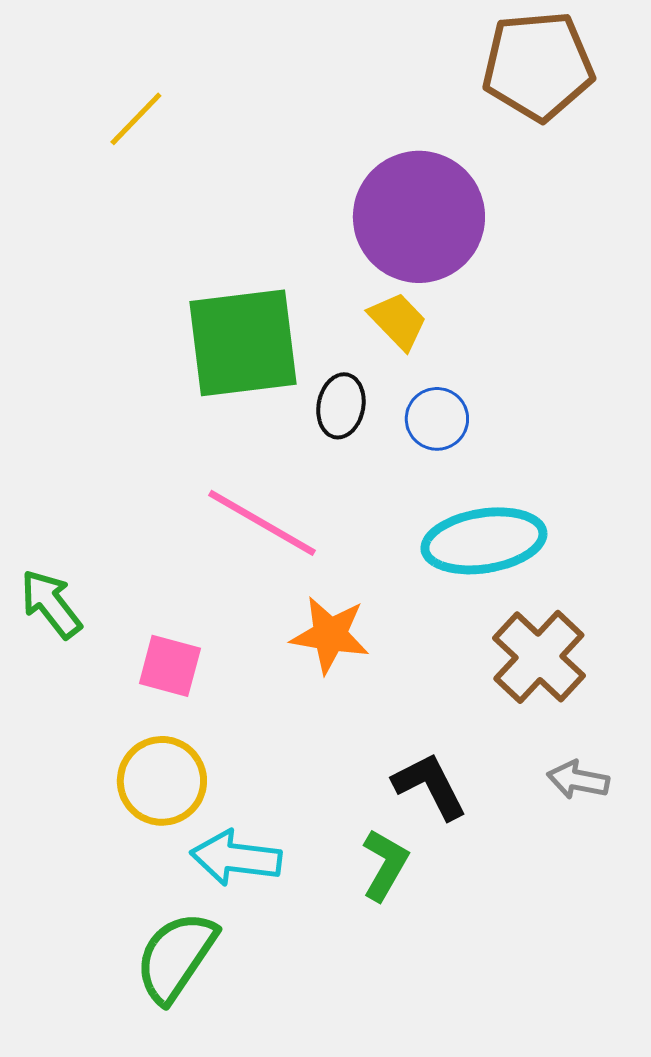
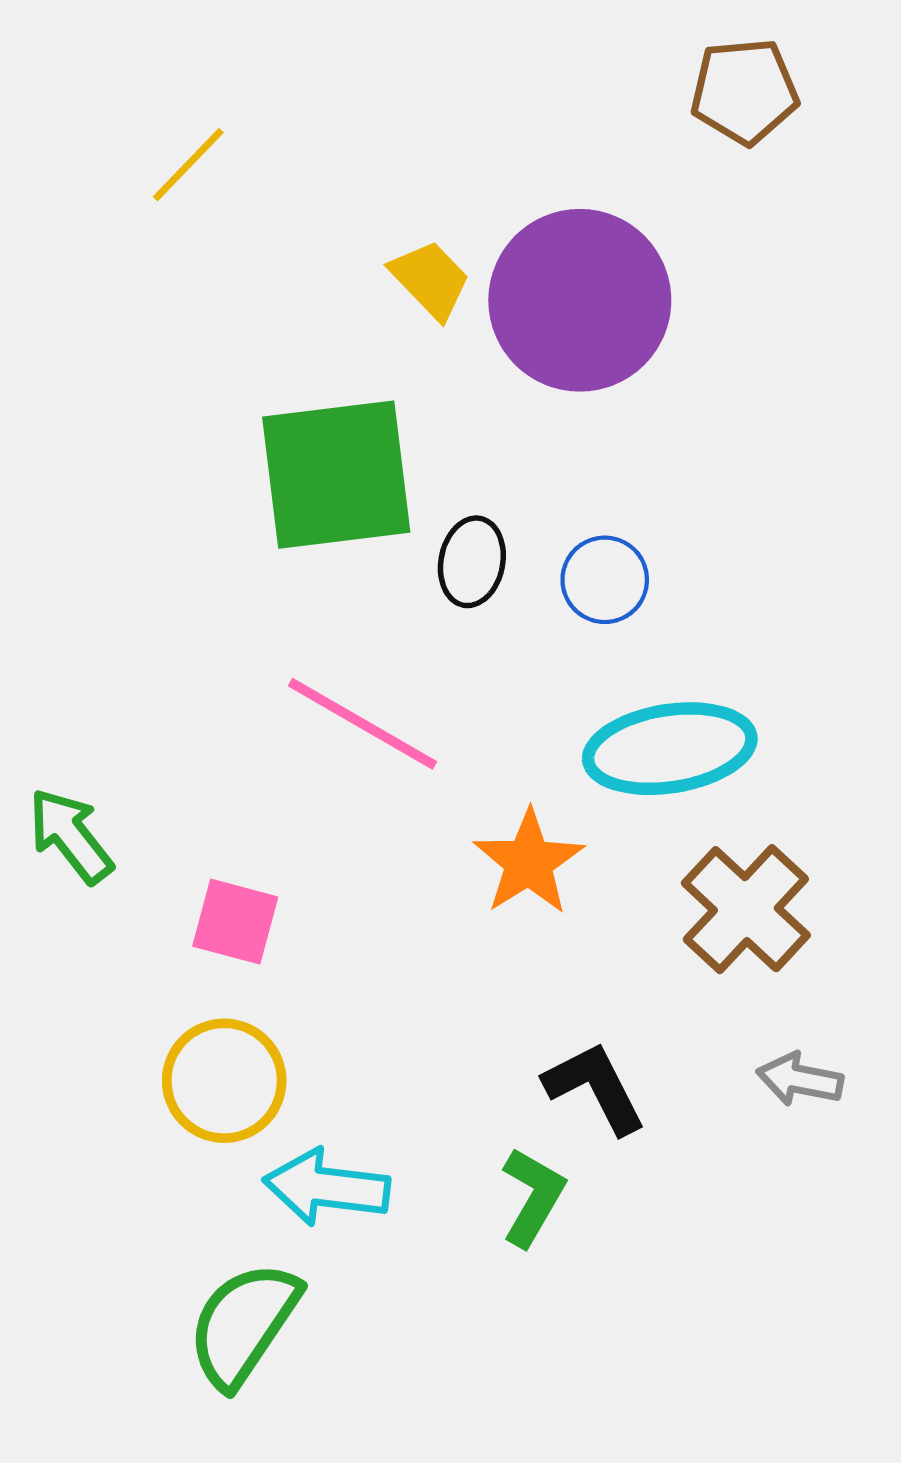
brown pentagon: (538, 66) -> (744, 91), size x0.7
yellow trapezoid: (398, 321) -> (430, 280), moved
orange star: (330, 635) -> (529, 862), moved, turned 30

